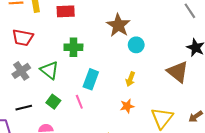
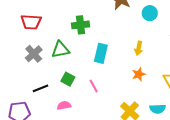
cyan circle: (136, 45) -> (150, 13), moved
green triangle: (49, 70) -> (60, 50), turned -42
pink line: (79, 102) -> (94, 86), moved

